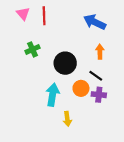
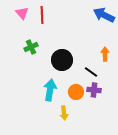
blue arrow: (95, 22) -> (104, 15), moved
orange arrow: (100, 52) -> (105, 54), moved
orange circle: (81, 88) -> (76, 92), moved

